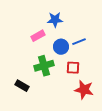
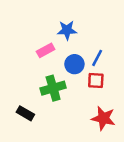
blue line: (79, 42) -> (97, 58), turned -40
red square: (73, 68) -> (96, 81), moved

